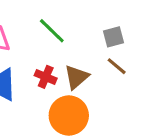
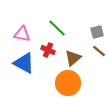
red cross: (46, 77) -> (48, 50), moved

